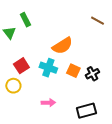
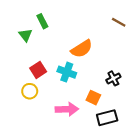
orange square: (73, 71) -> (93, 98), moved
pink arrow: (48, 103) -> (67, 109), size x1.5

